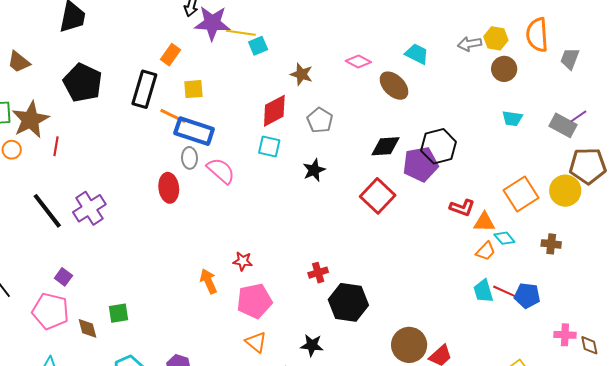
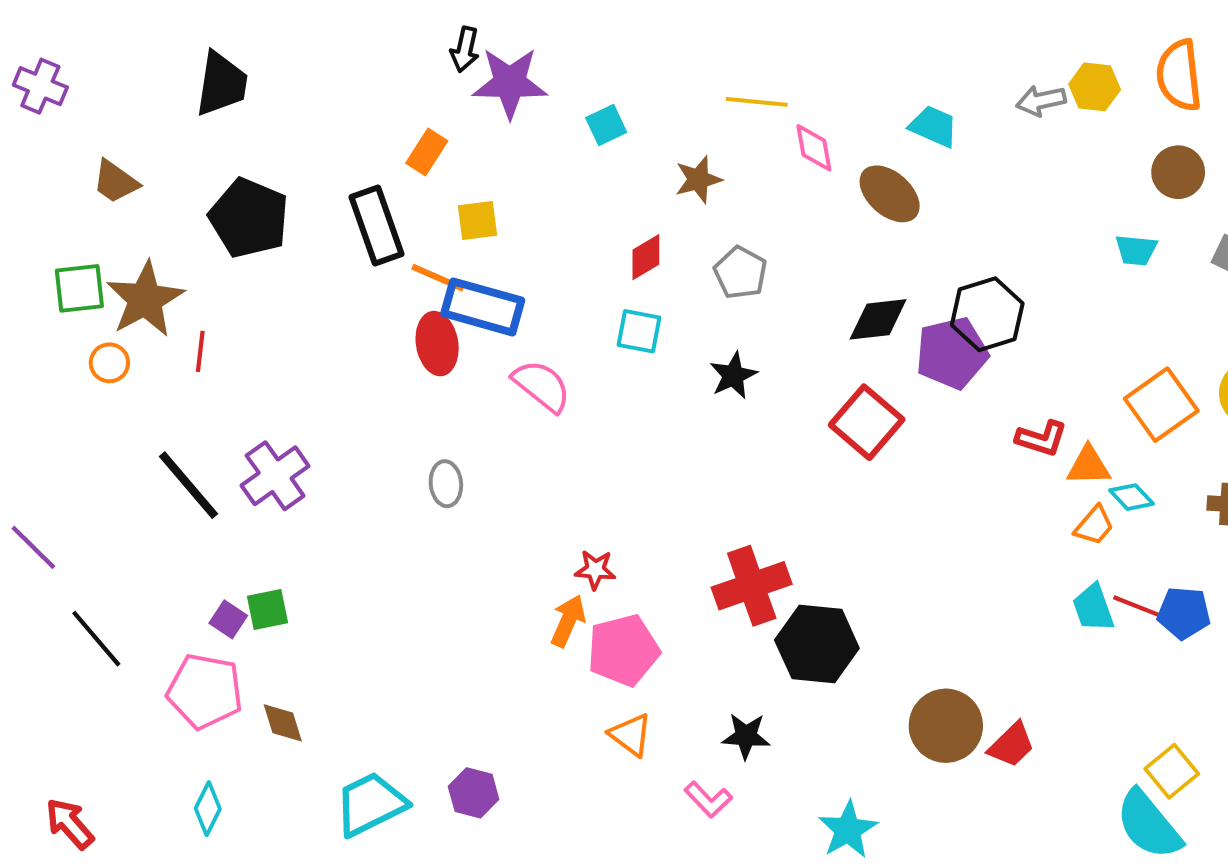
yellow line: (241, 33) -> (757, 102), moved
pink diamond: (358, 62) -> (814, 148), turned 55
brown circle: (504, 69) -> (1178, 172), moved
brown star: (302, 74) -> (698, 180), turned -30
black rectangle: (144, 89) -> (377, 226), turned -33
red diamond: (274, 111) -> (646, 257), size x0.7
gray ellipse: (189, 158) -> (446, 484), moved
red ellipse: (169, 188) -> (437, 344), moved
red cross: (318, 273) -> (752, 586), size x1.8
orange arrow: (208, 281) -> (568, 621), moved, turned 50
green square: (118, 313) -> (267, 609), moved

